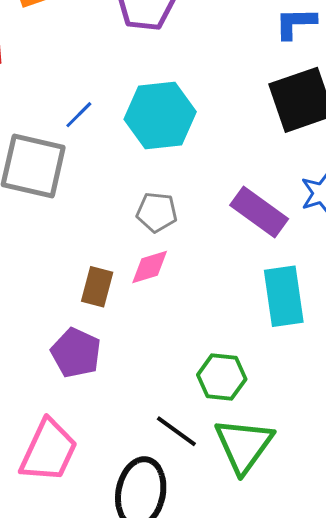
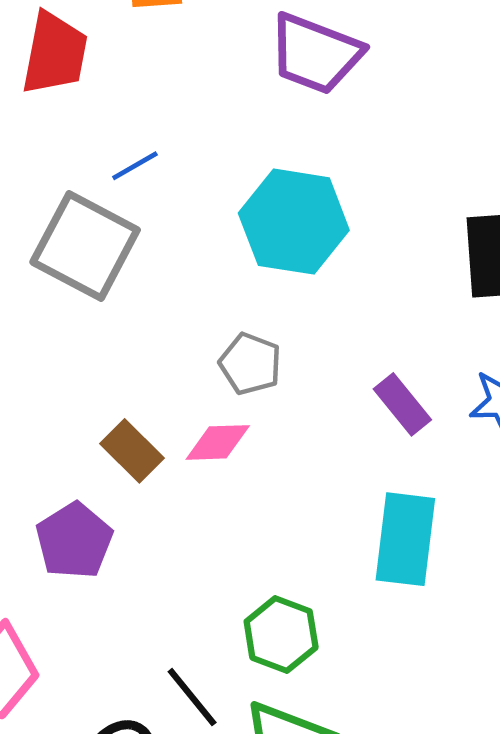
blue line: (79, 115) -> (135, 166), moved
purple rectangle: (259, 212) -> (402, 404), size x0.7
brown rectangle: (97, 287) -> (132, 451), turned -75

